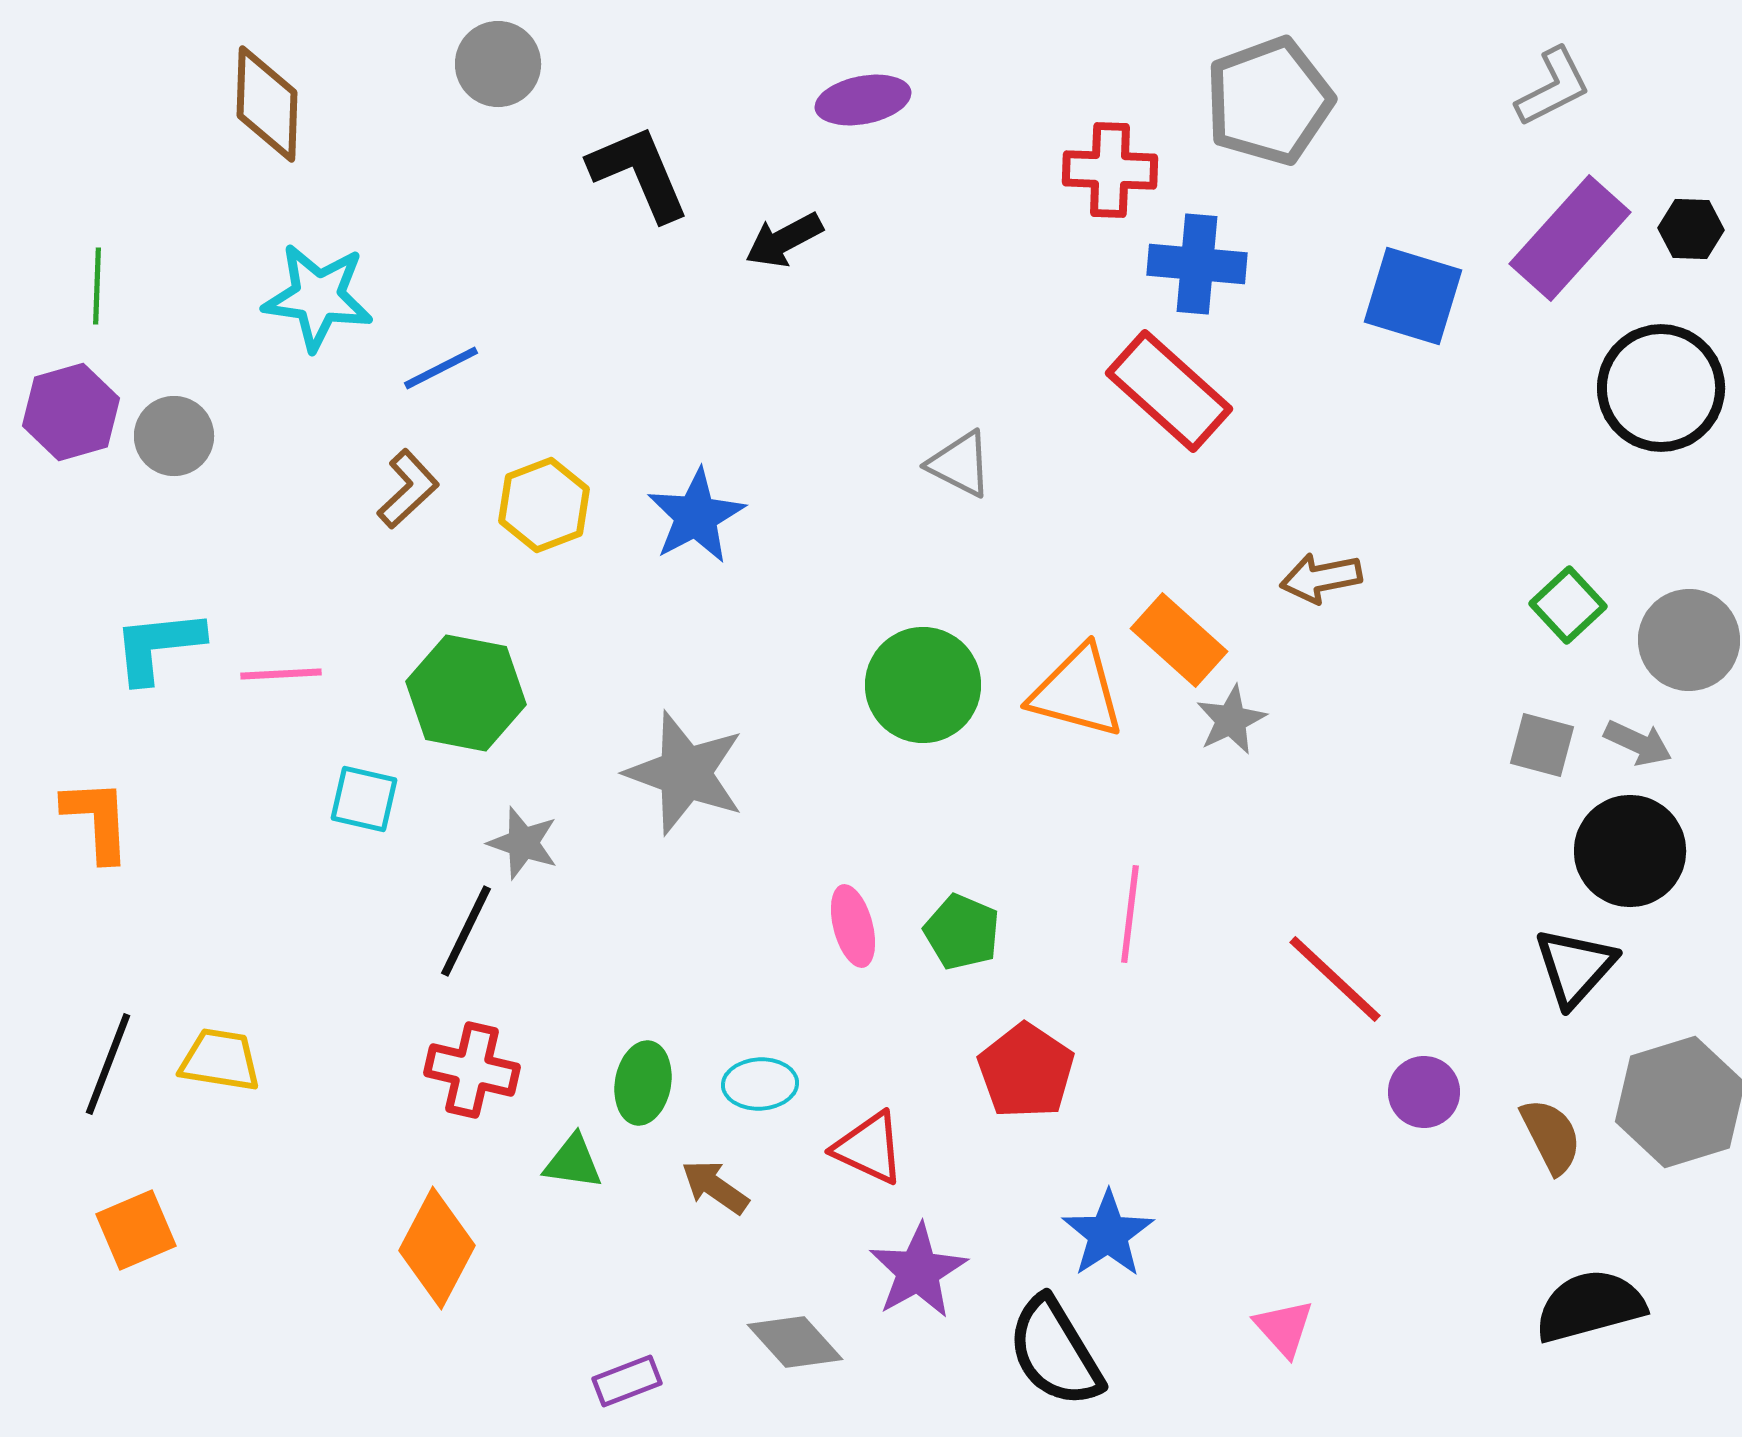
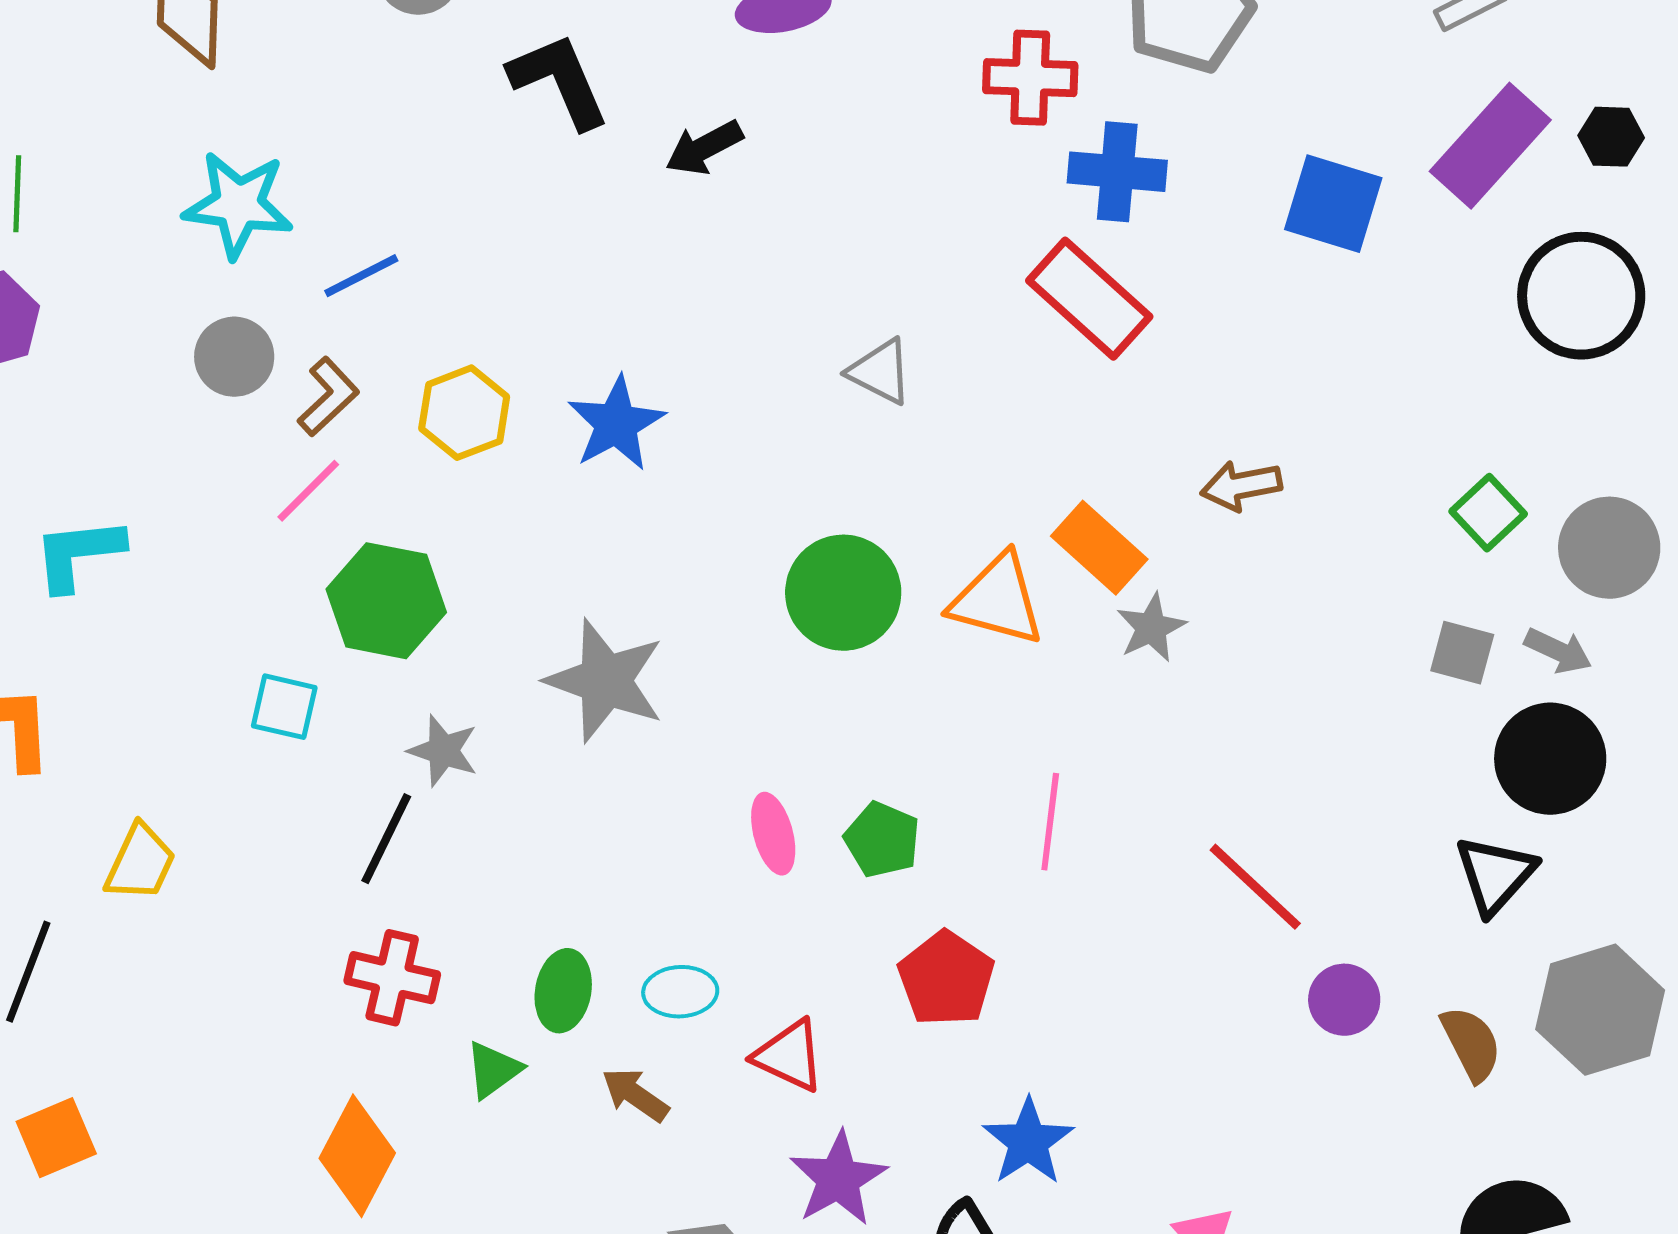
gray circle: (174, 436) -> (234, 357), moved
pink line: (281, 674) -> (308, 491), moved, turned -42
yellow trapezoid: (220, 1060) -> (140, 863), moved, turned 106
green triangle: (573, 1162) -> (493, 1070), turned -44

